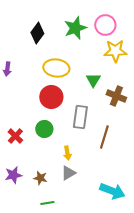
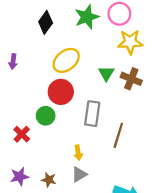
yellow ellipse: (56, 68) -> (66, 60), turned -45
brown cross: (116, 96) -> (131, 79), moved
green circle: (44, 129) -> (46, 116), moved

